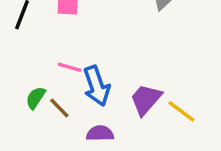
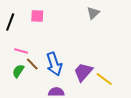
pink line: (69, 67) -> (21, 51), moved
brown line: (59, 108) -> (32, 64), moved

